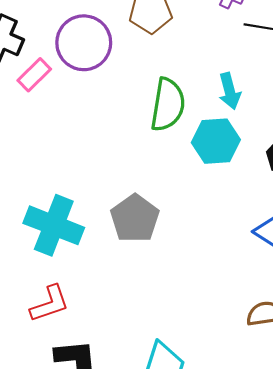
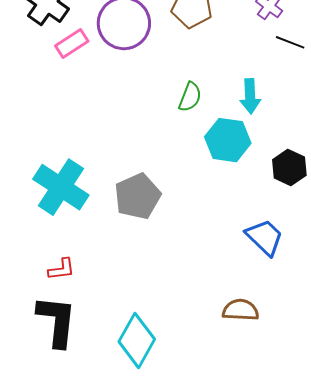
green semicircle: (168, 105) -> (190, 97), size x0.6
red L-shape: (50, 304) -> (62, 269), moved, size x0.7

